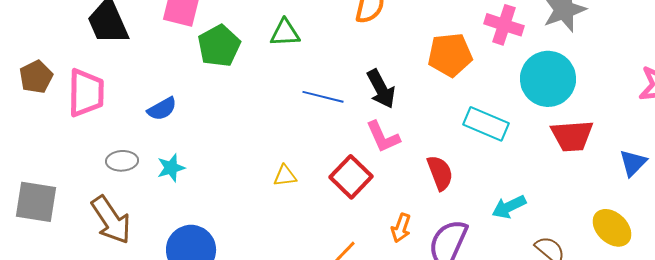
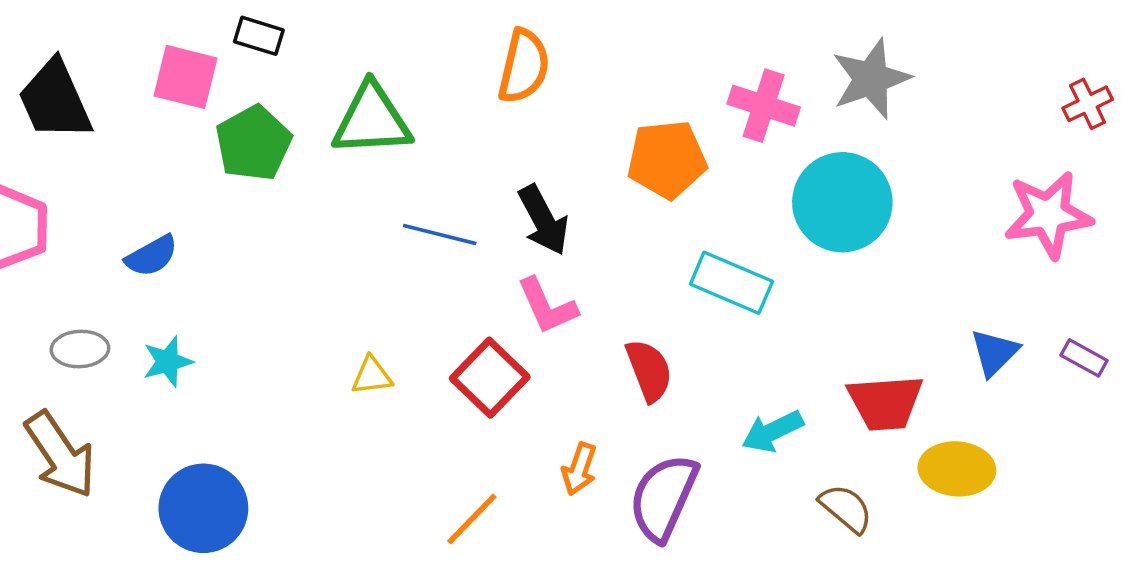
green triangle: (285, 33) -> (372, 120), size x1.5
red trapezoid: (572, 136) -> (885, 403), moved
yellow ellipse: (612, 228) -> (957, 469), turned -39

